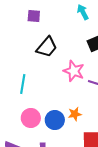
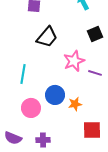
pink star: (74, 71) -> (74, 61), turned 30
blue circle: (55, 120) -> (55, 95), moved

